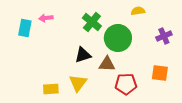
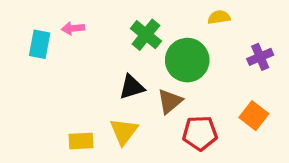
brown triangle: (107, 64) -> (170, 101), turned -42
orange square: (160, 73) -> (254, 116), turned 30

